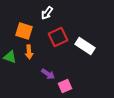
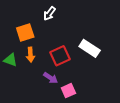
orange square: (24, 31) -> (25, 33), turned -36
red square: (58, 37) -> (60, 56), moved

